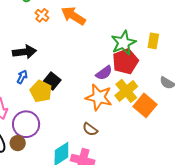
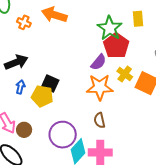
yellow cross: (126, 91) -> (125, 74), size x0.7
purple circle: (26, 124) -> (63, 135), moved
brown semicircle: (90, 129) -> (100, 120), turned 56
brown circle: (18, 143) -> (24, 130), moved

